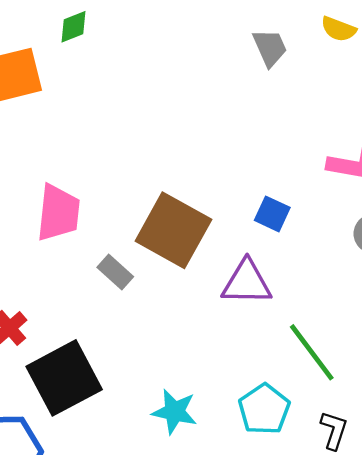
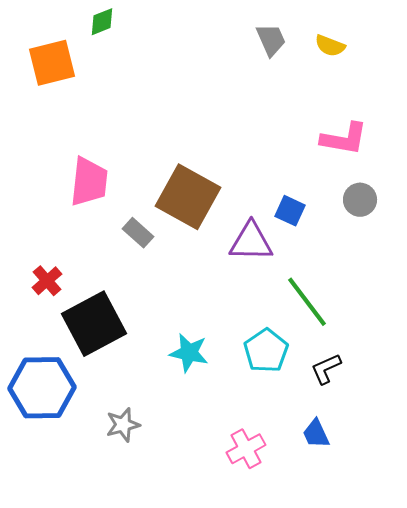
yellow semicircle: (339, 29) -> (330, 46), moved
blue square: (272, 214) -> (290, 211), moved
black L-shape: (334, 430) -> (326, 369), turned -132

